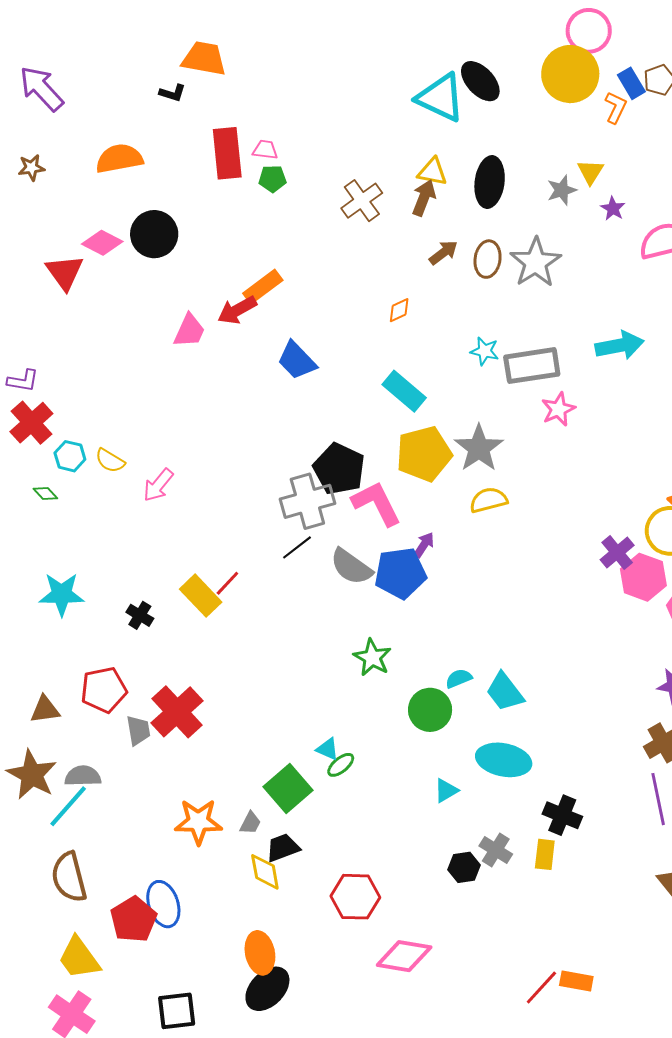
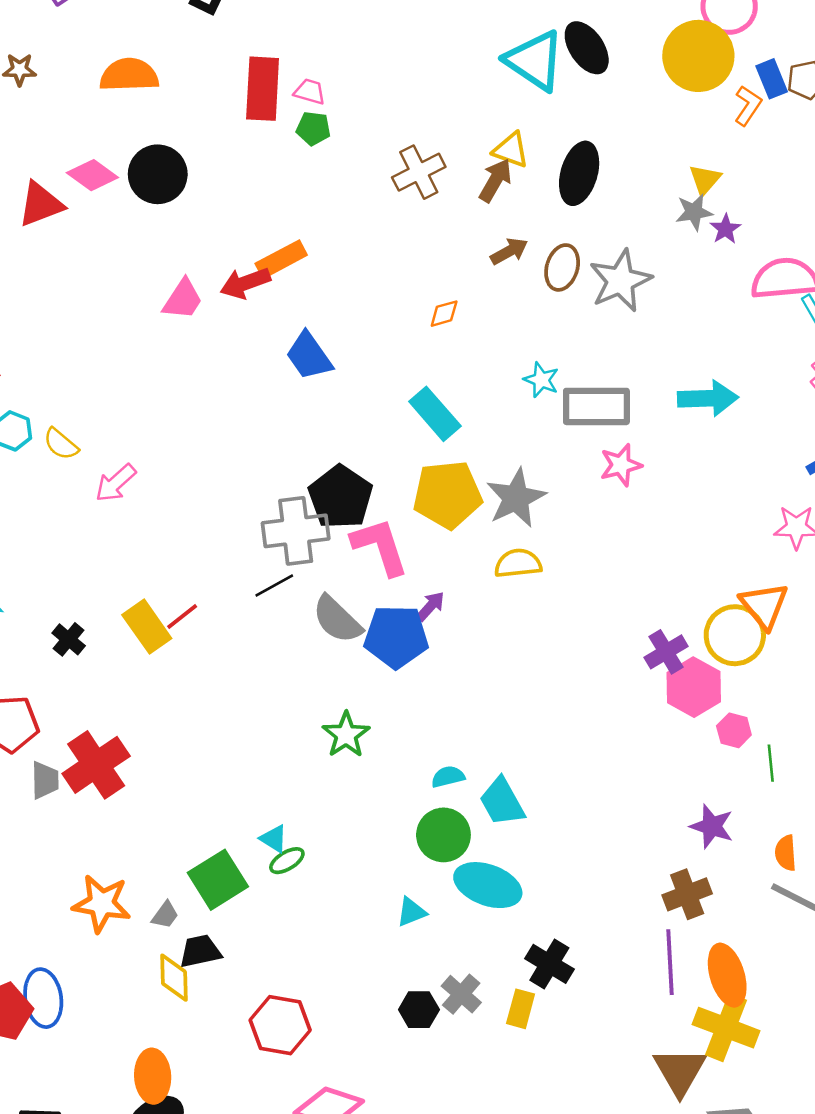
gray star: (562, 190) -> (694, 212), moved
red triangle: (65, 272) -> (41, 204), turned 36
green circle: (430, 710) -> (443, 835), moved

